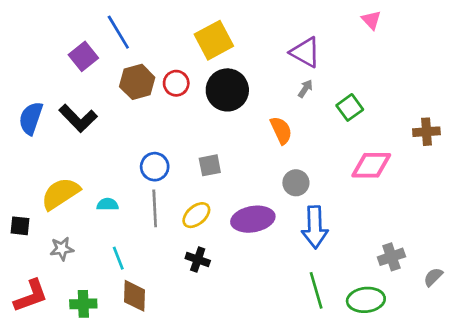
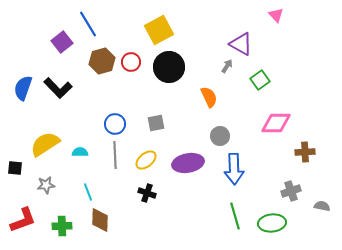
purple triangle: (305, 52) -> (241, 44), moved
brown cross: (426, 132) -> (305, 152), moved
gray semicircle: (433, 277) -> (322, 206), turned 56

